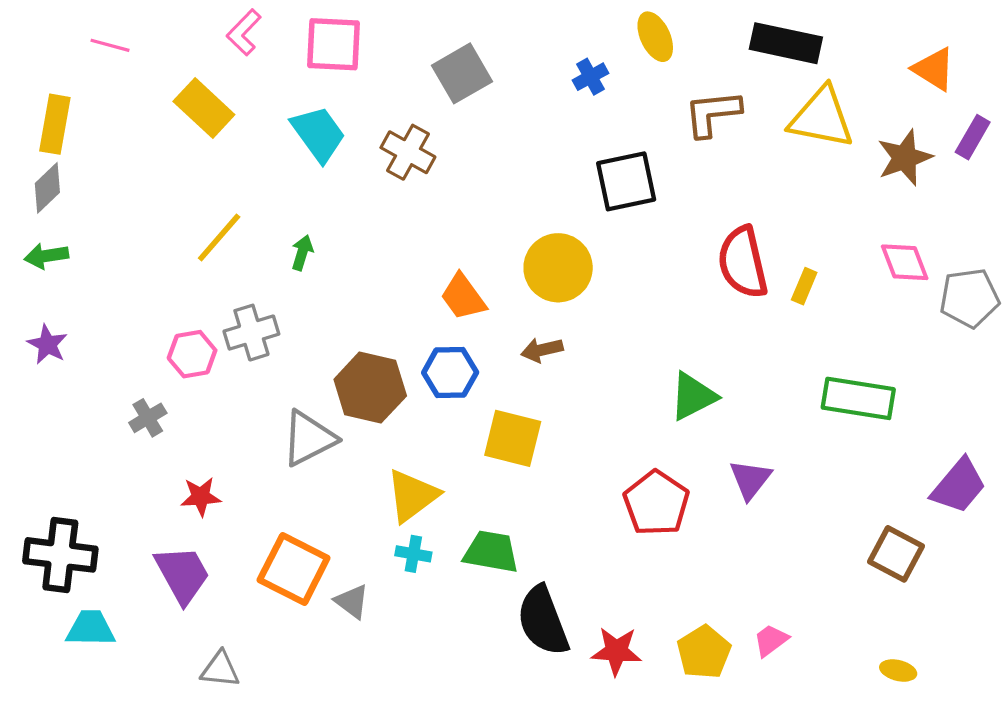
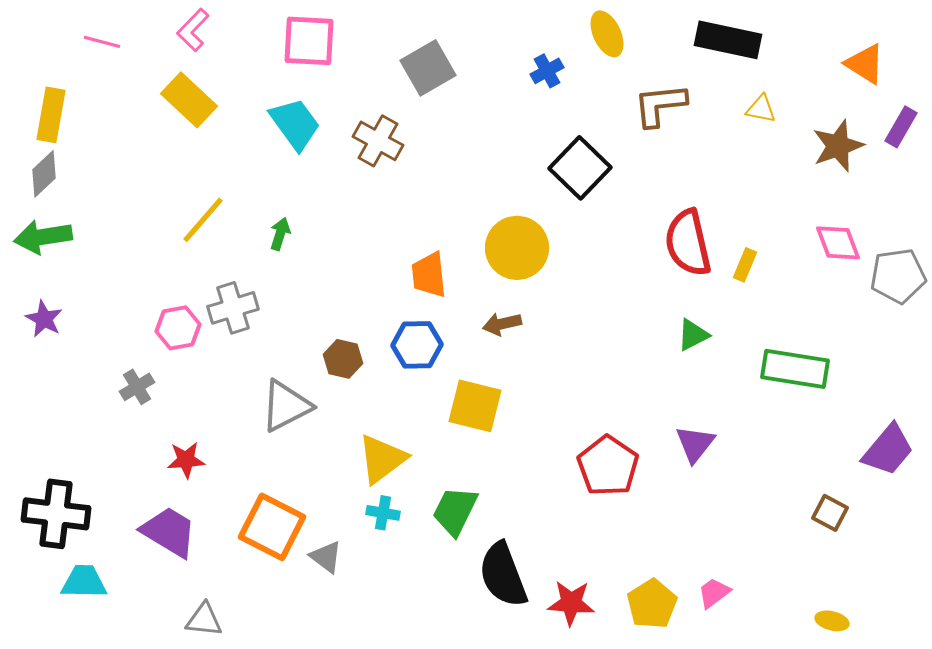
pink L-shape: (244, 32) -> (193, 30), moved
yellow triangle: (822, 118) -> (761, 109), size x0.5
black square: (626, 181) -> (580, 168), turned -34
green arrow: (46, 256) -> (43, 237), size x1.4
orange trapezoid: (463, 297) -> (429, 275), turned 30
brown hexagon: (370, 388) -> (343, 359), size x0.6
green triangle: (693, 396) -> (693, 335), moved, size x0.7
green trapezoid: (491, 552) -> (455, 511), turned -74
brown square: (896, 554) -> (830, 513), size x0.7
purple trapezoid: (182, 574) -> (169, 532), turned -30

